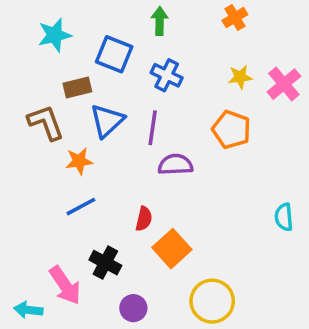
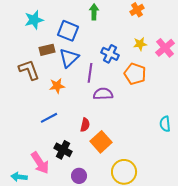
blue cross: (167, 75) -> (110, 54), moved
blue triangle: (107, 121) -> (69, 58), moved
orange star: (79, 161) -> (57, 86), moved

